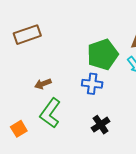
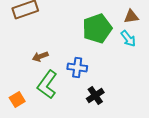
blue cross: (92, 84) -> (77, 68), moved

